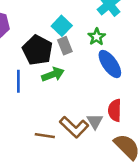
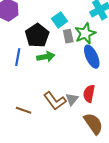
green star: (97, 37) -> (85, 33), size x1.5
gray rectangle: (65, 46) -> (68, 36), moved
brown line: (45, 136) -> (24, 110), moved

